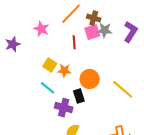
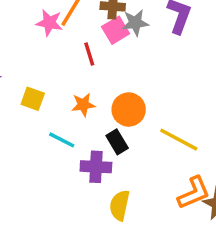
pink star: (41, 29) -> (49, 23), moved
yellow square: (50, 65) -> (33, 99), moved
yellow line: (123, 89) -> (179, 140), moved

